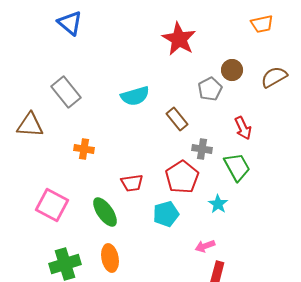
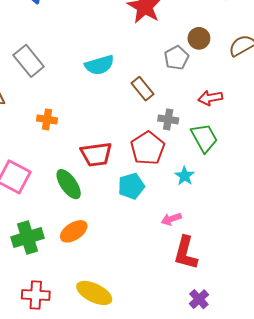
red arrow: (243, 128) -> (210, 98), turned 105
red trapezoid: (132, 183) -> (96, 154), size x1.4
orange ellipse: (110, 258) -> (74, 231), turned 68

